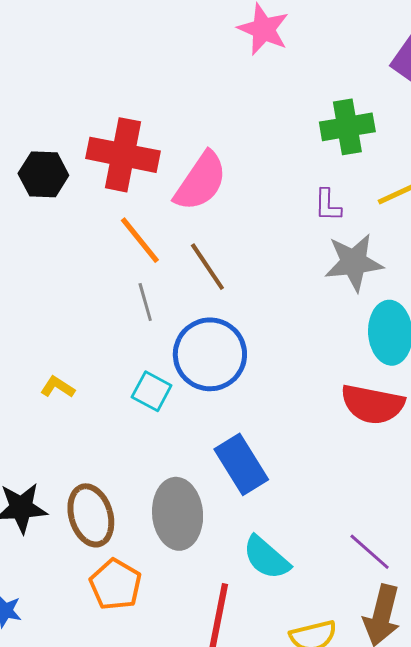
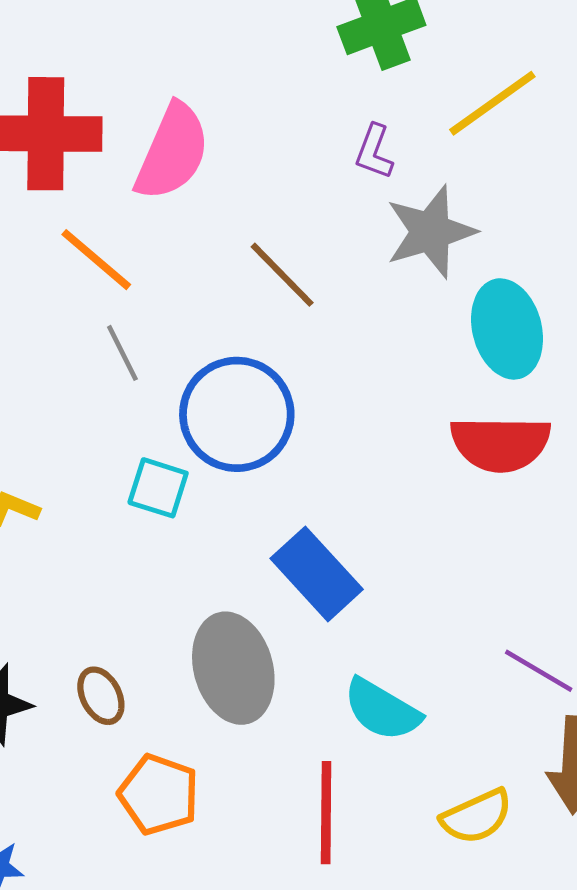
purple L-shape: (328, 205) -> (374, 152), turned 30
brown line: (207, 267) -> (282, 275), moved
brown ellipse: (91, 515) -> (101, 696), size x0.6

